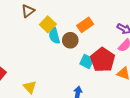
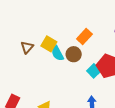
brown triangle: (28, 11) -> (27, 47), moved
cyan square: (87, 62) -> (94, 71), turned 32

